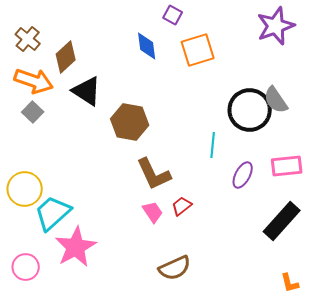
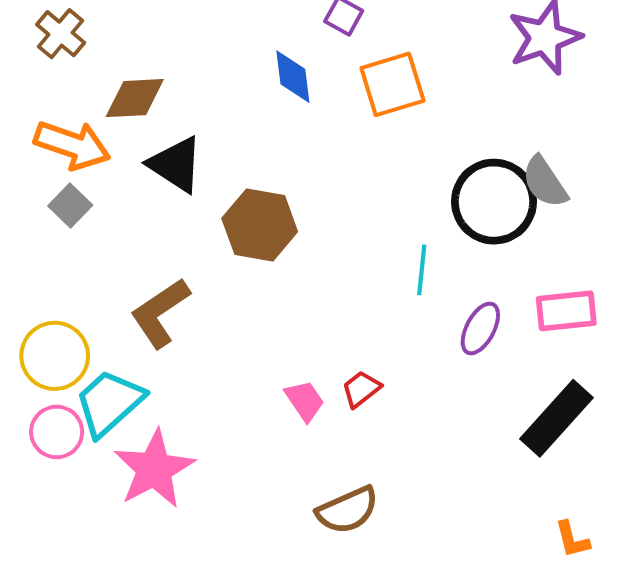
brown cross: (28, 39) -> (61, 34), moved
brown diamond: (66, 57) -> (135, 98), turned 40
brown L-shape: (154, 174) -> (160, 313), moved, turned 81
pink circle: (26, 267) -> (57, 432), moved

